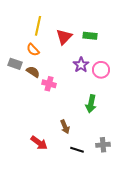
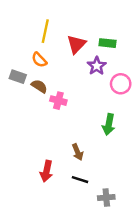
purple star: (81, 65) -> (97, 66), moved
red arrow: (39, 143) -> (46, 171), turned 66
gray cross: (103, 145) -> (106, 197), moved
black line: (77, 150) -> (80, 180), moved

